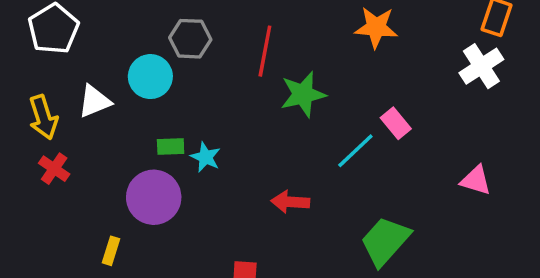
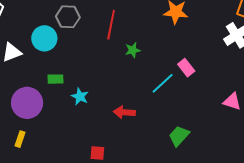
green star: (303, 94) -> (133, 50), size x0.6
cyan star: (206, 157) -> (80, 96), moved
purple circle: (154, 197) -> (27, 103), moved
green trapezoid: (385, 241) -> (179, 136), size x0.7

